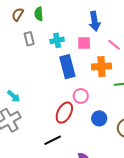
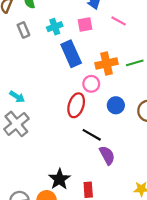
orange cross: (101, 66) -> (106, 64), moved
black line: (53, 140) -> (92, 135), moved, turned 66

